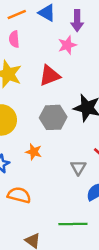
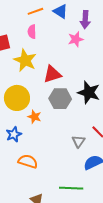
red triangle: (50, 75) -> (52, 74), moved
orange star: (34, 152) -> (34, 117), moved

